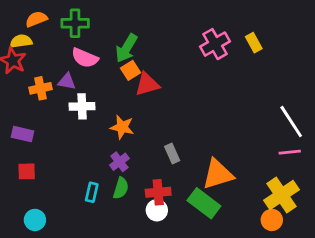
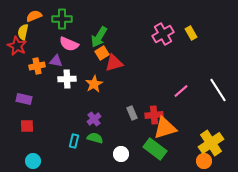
yellow semicircle: (21, 41) -> (23, 32), turned -70
orange star: (122, 127) -> (94, 84), moved, turned 30
pink line: (290, 152) -> (181, 91), moved, turned -35
green semicircle: (121, 188) -> (95, 138), turned -91
red cross: (158, 192) -> (154, 115), moved

